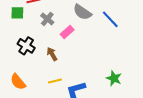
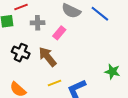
gray cross: (47, 19) -> (38, 23), turned -32
brown arrow: (52, 54) -> (48, 57), size x1.5

